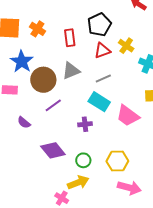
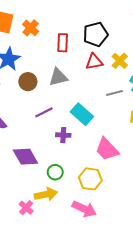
gray line: (103, 79) -> (114, 93), moved
brown circle: (43, 80) -> (28, 82), size x0.7
purple line: (53, 105) -> (44, 112), moved
pink trapezoid: (128, 116) -> (107, 149), moved
pink arrow: (129, 188) -> (84, 209), moved

